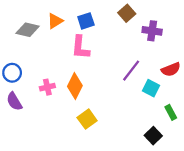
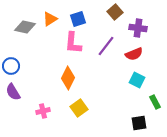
red semicircle: (171, 69) -> (134, 54), moved
purple line: (131, 71) -> (106, 46), moved
pink cross: (47, 87) -> (43, 111), moved
black square: (153, 136) -> (139, 123), turned 35

